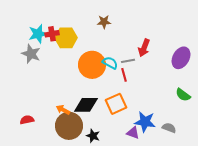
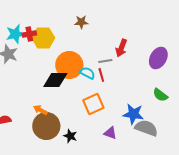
cyan semicircle: (110, 63) -> (87, 73), moved
black diamond: (86, 105) -> (55, 80), moved
blue star: (145, 122) -> (133, 114), moved
gray semicircle: (169, 128) -> (146, 128), size x1.6

